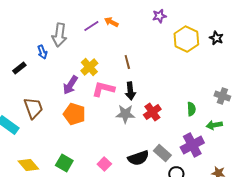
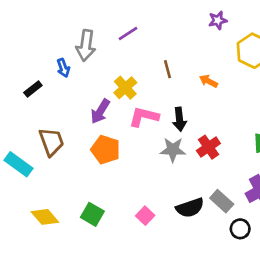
orange arrow: (111, 22) -> (208, 81), moved
brown line: (127, 62) -> (168, 69), moved

